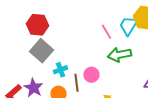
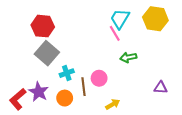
cyan trapezoid: (128, 26) -> (120, 19), moved
green arrow: (119, 55) -> (128, 57), size x0.7

